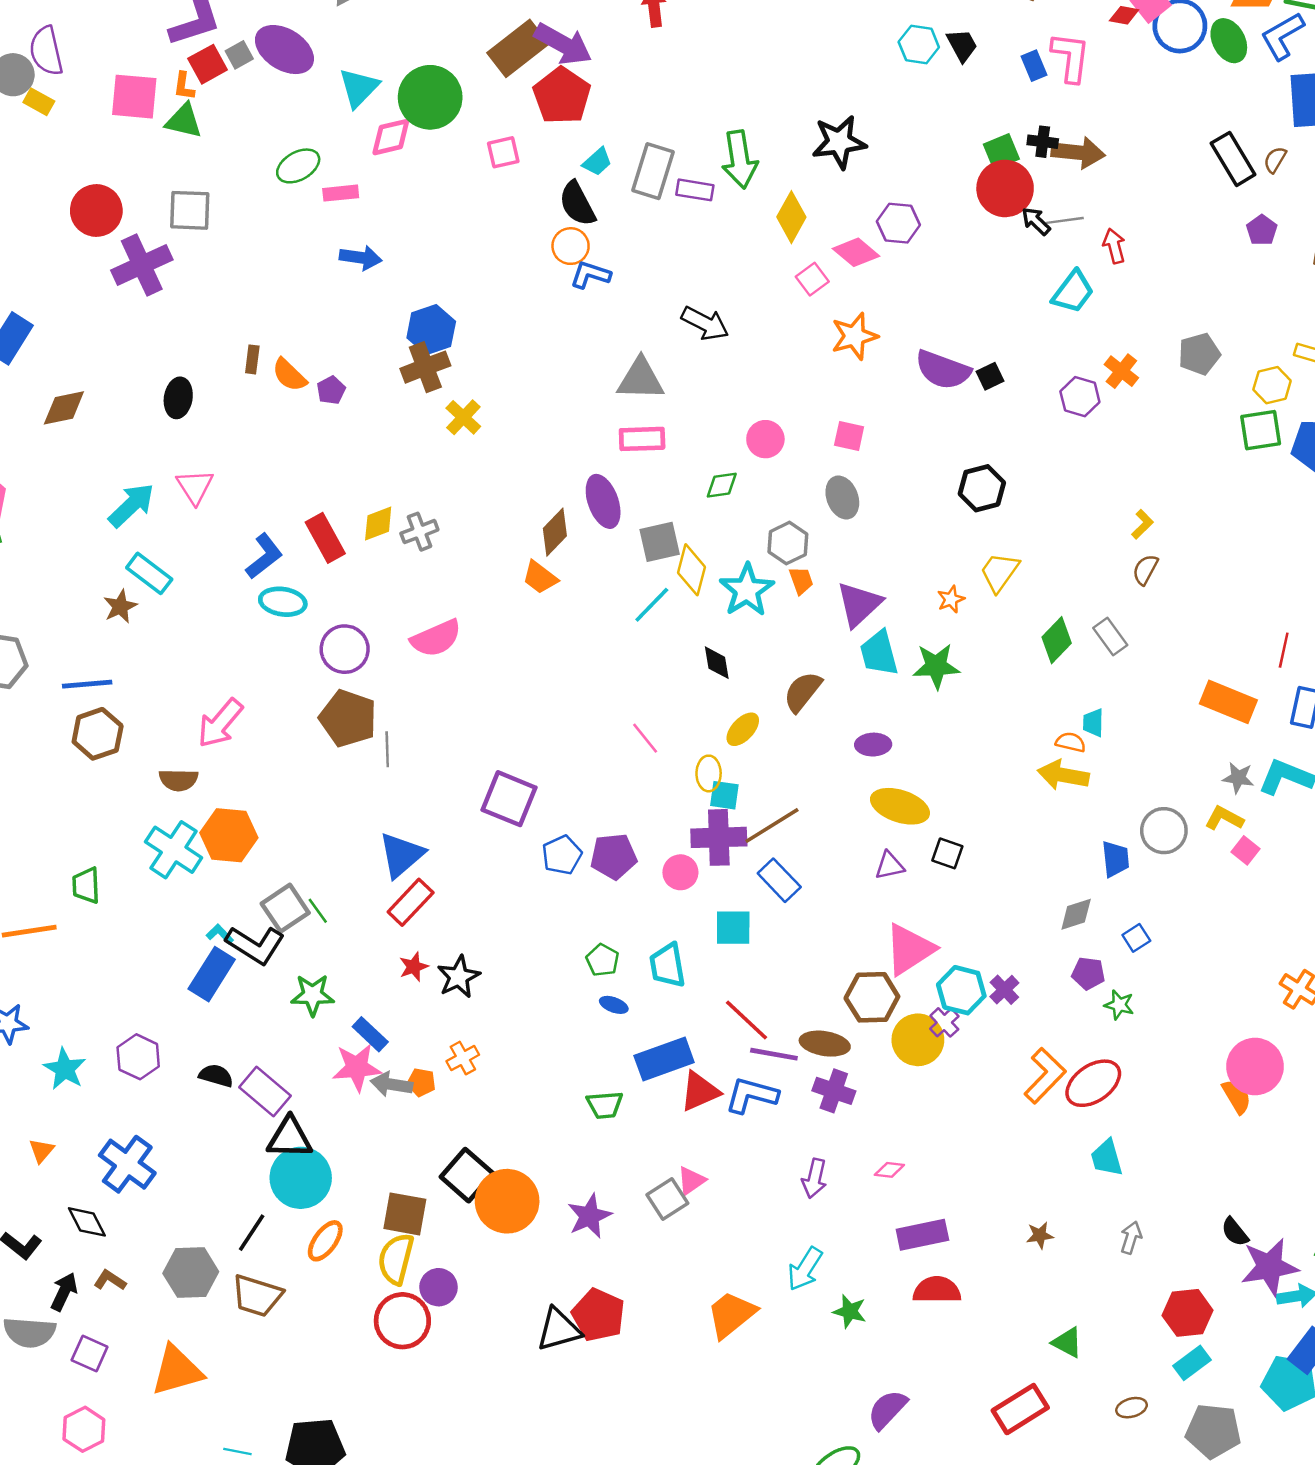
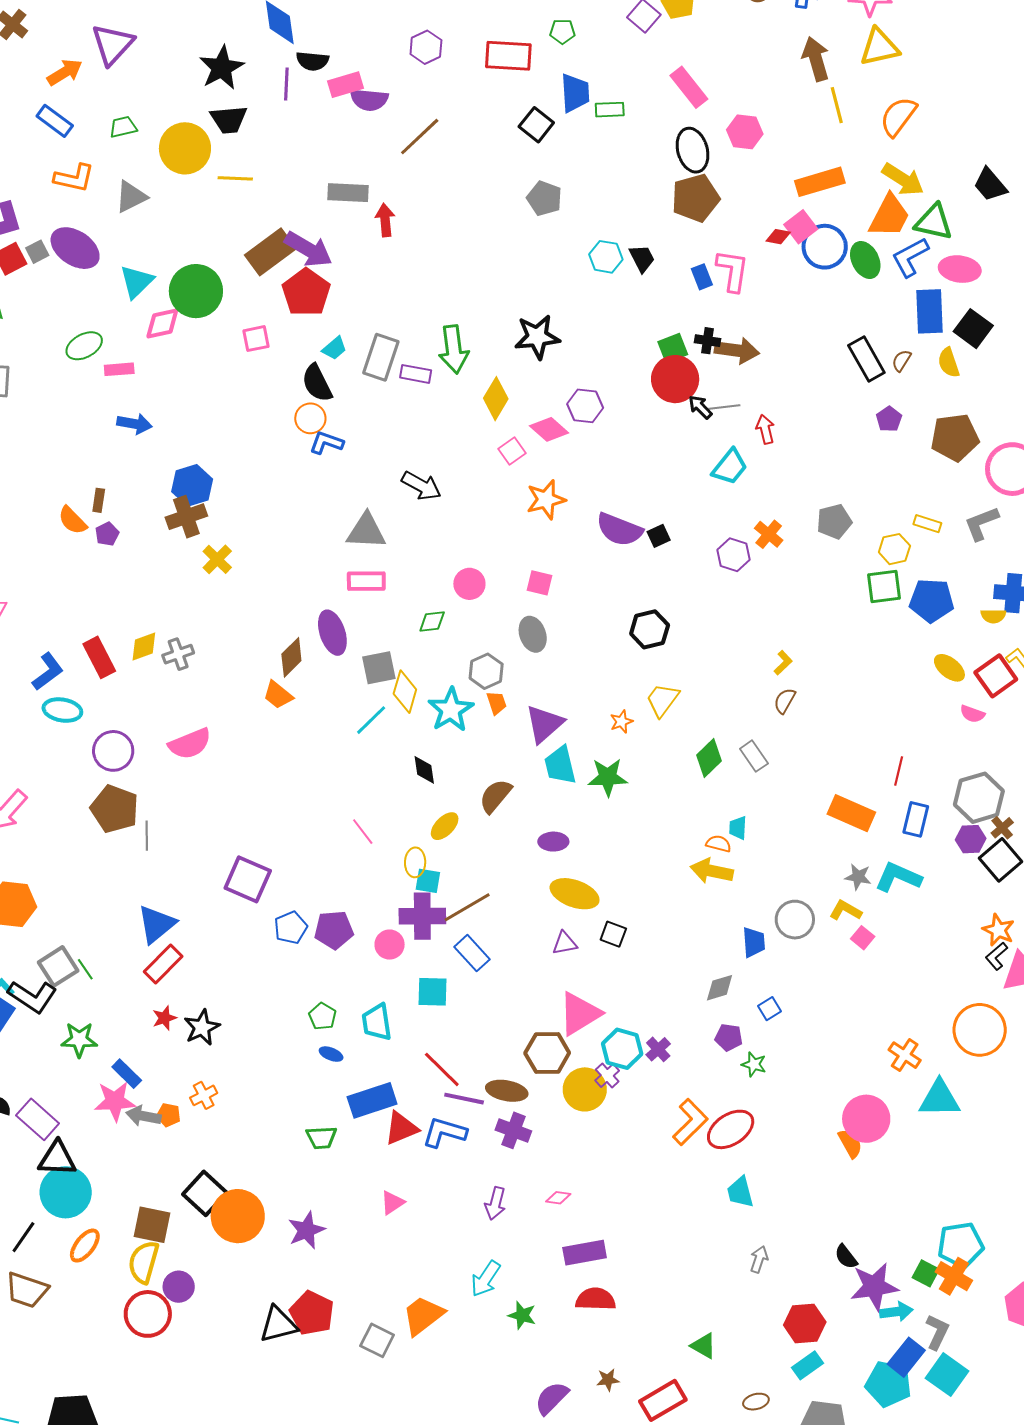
brown rectangle: (252, 359) -> (99, 500), moved
gray square: (667, 1199) -> (377, 1340), moved, turned -32
brown star: (1040, 1235) -> (608, 1380), moved

